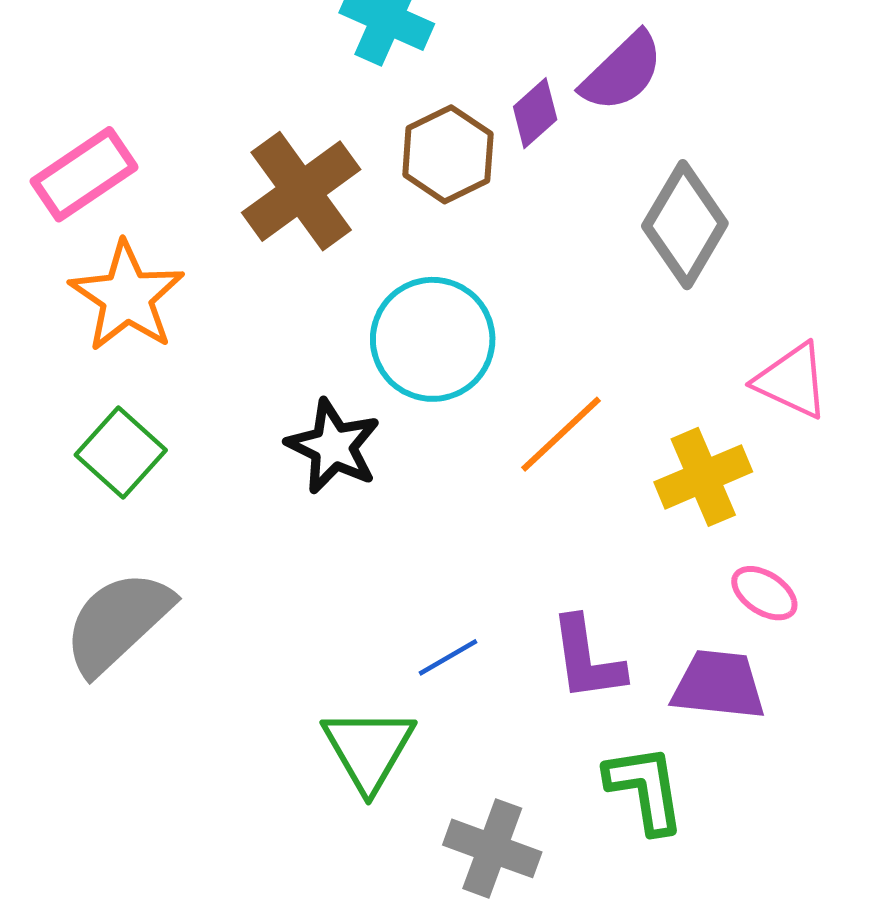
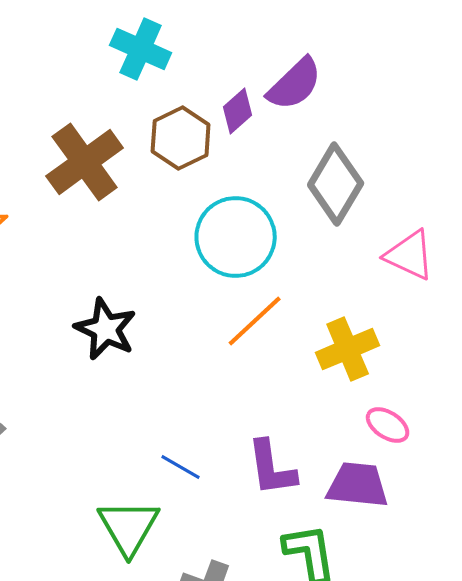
cyan circle: (433, 339) -> (236, 237), moved
pink triangle: (792, 381) -> (410, 255), moved
blue line: (448, 657) -> (181, 467), turned 60

